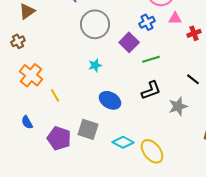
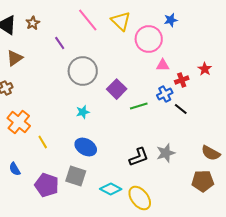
blue cross: (147, 22) -> (165, 94), moved
black line: (193, 79) -> (181, 109), moved
black L-shape: (151, 90) -> (139, 157), moved
blue ellipse: (110, 100) -> (86, 147), moved

